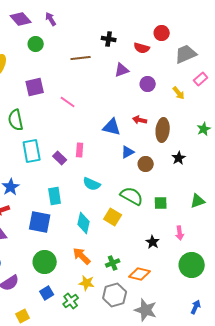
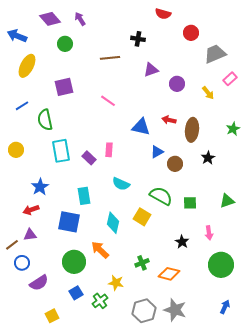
red semicircle: (142, 48) -> (163, 14), moved
pink line: (68, 102) -> (108, 101), moved
orange arrow: (82, 256) -> (100, 250), moved
gray hexagon: (115, 295) -> (144, 311), moved

